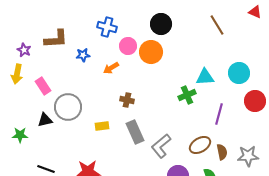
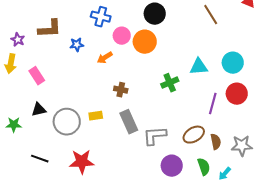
green cross: (187, 95) -> (170, 83), moved
red circle: (255, 101) -> (237, 94), moved
gray circle: (68, 107) -> (67, 122), moved
gray L-shape: (161, 146) -> (155, 136), turned 35

